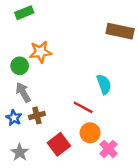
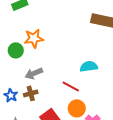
cyan semicircle: (104, 84) -> (89, 66), turned -78
gray arrow: (23, 92) -> (34, 73), moved, turned -84

